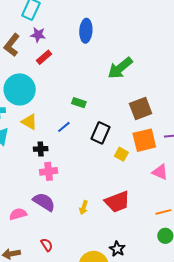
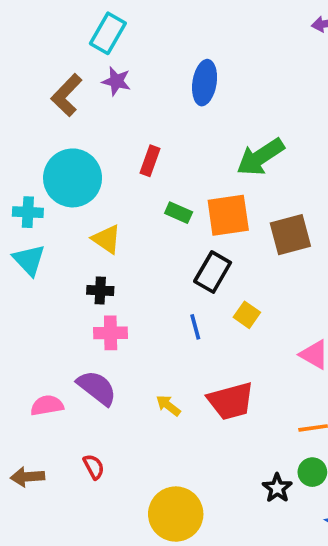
red rectangle: (44, 57) -> (150, 161), moved, turned -35
yellow triangle: (29, 122) -> (107, 239), moved
blue line: (64, 127) -> (195, 327), moved, turned -72
orange square: (144, 140) -> (228, 215), moved
yellow arrow: (84, 208) -> (168, 405), turned 104
black star: (117, 249) -> (277, 488), moved

